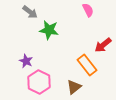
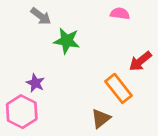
pink semicircle: (88, 10) -> (120, 13), turned -56
pink hexagon: (39, 82) -> (22, 112), moved

